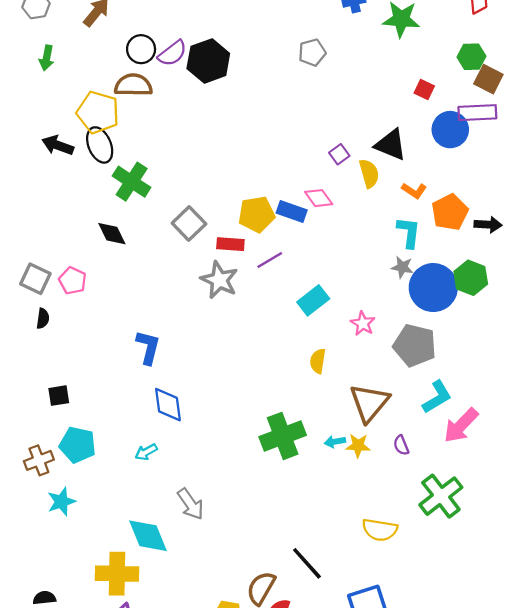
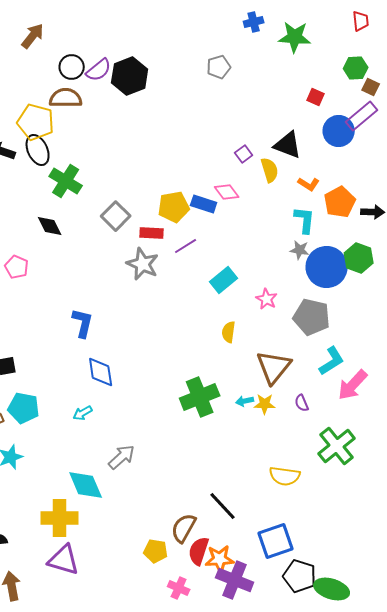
brown square: (488, 79) -> (371, 87), size x0.7
purple rectangle: (477, 113) -> (362, 116), turned -36
gray arrow: (191, 504) -> (122, 457), turned -96

